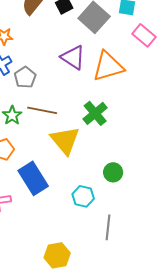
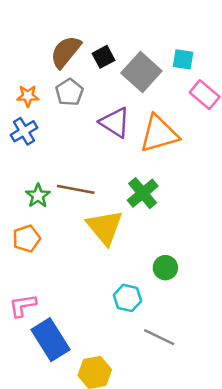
gray pentagon: (25, 77) -> (69, 92), moved
blue rectangle: (33, 178) -> (51, 340), moved
gray line: (108, 227) -> (159, 337), turned -70

